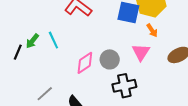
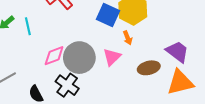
gray circle: (110, 59) -> (79, 58), size x1.6
black cross: (124, 86) -> (67, 85), moved, turned 35

